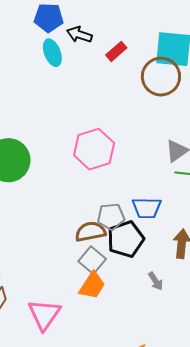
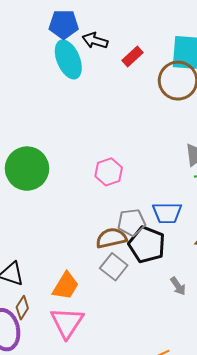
cyan ellipse: (52, 53) -> (68, 59), size x1.4
pink hexagon: (94, 149) -> (109, 172), moved, size x0.7
black pentagon: (126, 239) -> (147, 245), turned -30
orange trapezoid: (92, 285) -> (66, 286), moved

